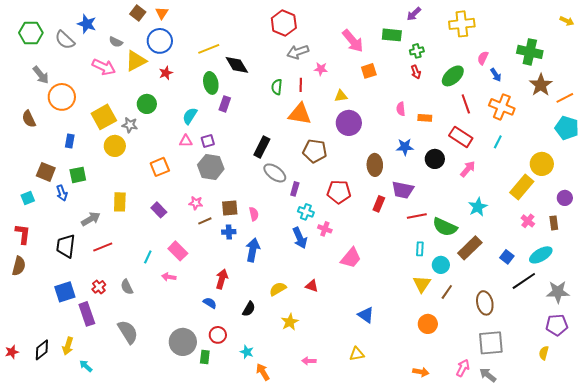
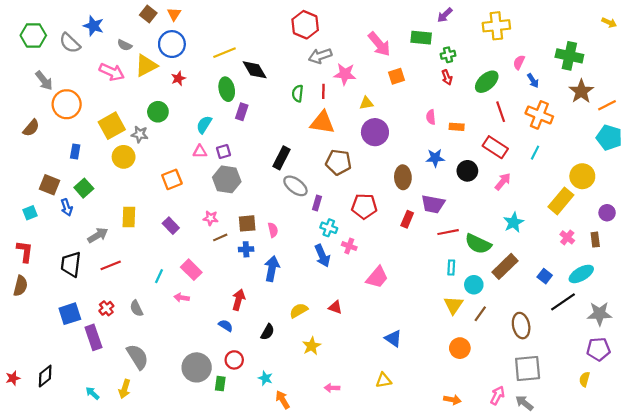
pink star: (321, 69) -> (345, 74), size x1.5
brown semicircle: (29, 119) -> (31, 128), turned -114
green square: (78, 175) -> (84, 188), turned -30
yellow arrow: (68, 346) -> (125, 389), moved

